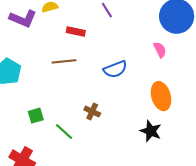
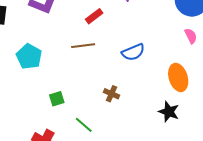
red rectangle: (76, 31) -> (94, 16), turned -48
pink semicircle: (160, 50) -> (191, 36), moved
green line: (64, 132) -> (84, 125), moved

